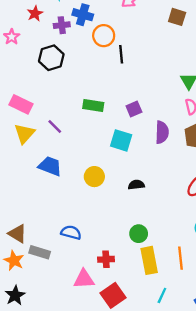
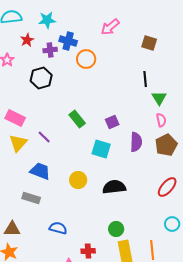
black line: (121, 54) -> (145, 79), moved
green rectangle: (93, 106) -> (77, 119), turned 42
black semicircle: (136, 185) -> (114, 187), size x1.6
brown triangle: (17, 234) -> (12, 229), turned -30
gray rectangle: (40, 252) -> (31, 198), moved

